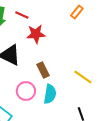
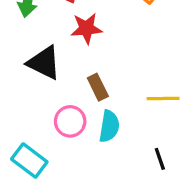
yellow line: (83, 77) -> (163, 99), turned -36

